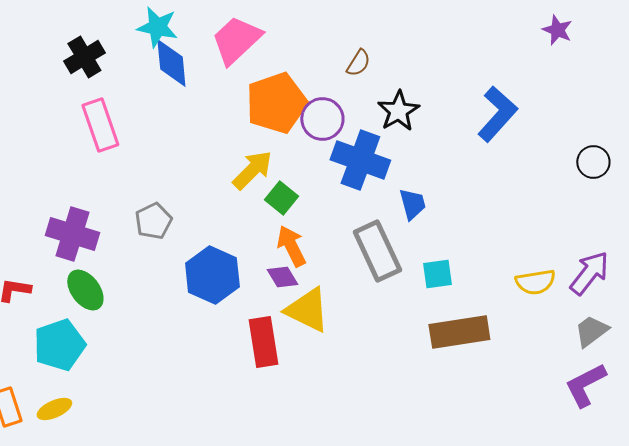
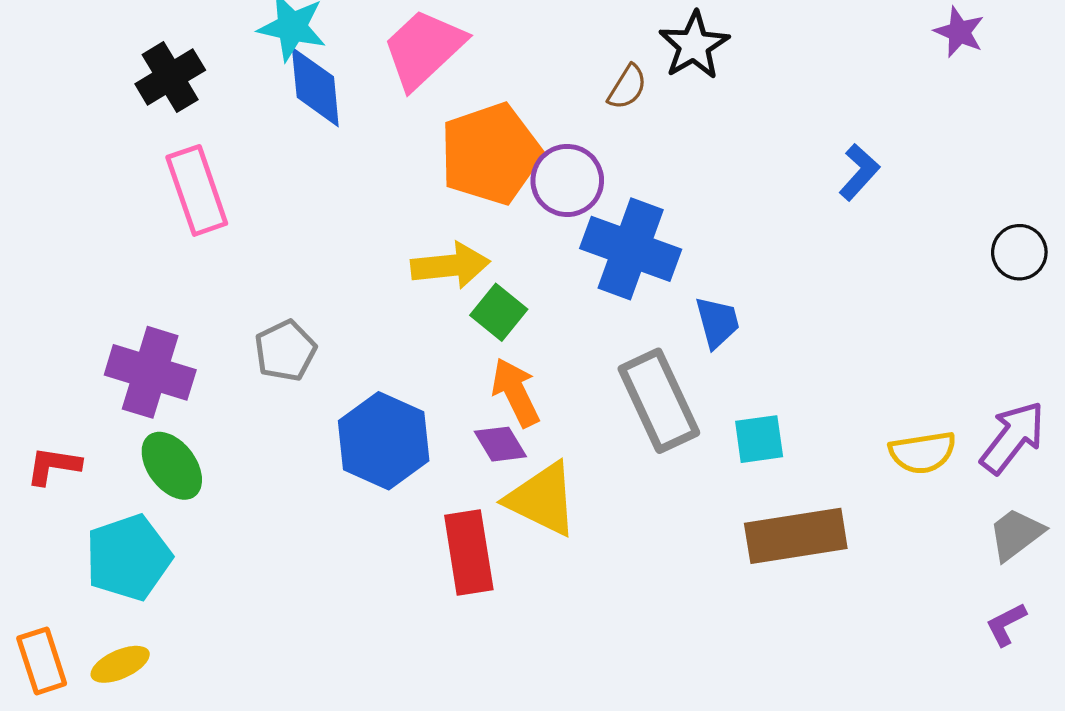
black star: (398, 111) -> (694, 45), moved
blue L-shape: (497, 114) -> (859, 172), size x0.6
yellow arrow: (252, 170) -> (450, 266), turned 39
purple L-shape: (585, 385) -> (1006, 624), size x0.6

